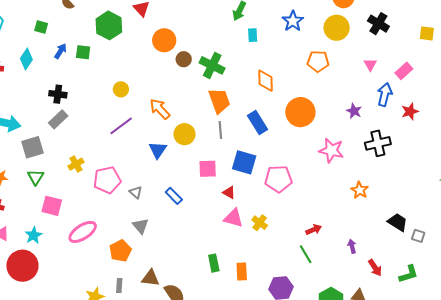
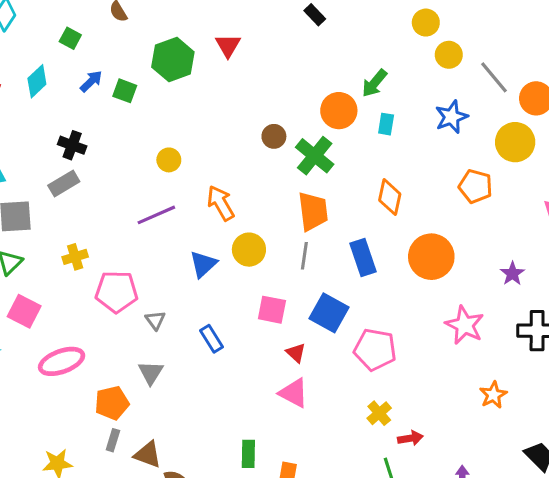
orange circle: (164, 40) -> (339, 111), moved
yellow cross: (260, 223) -> (379, 413), moved
gray rectangle: (119, 285) -> (113, 440), moved

